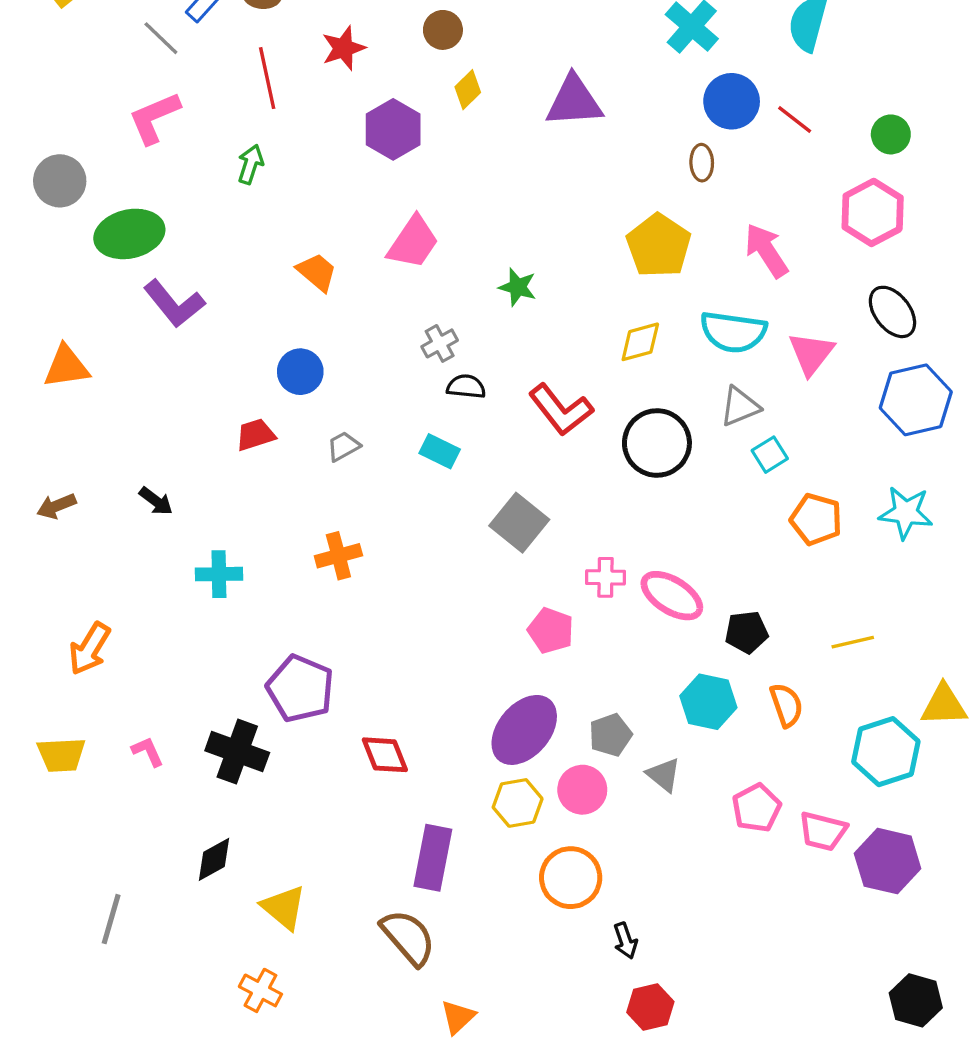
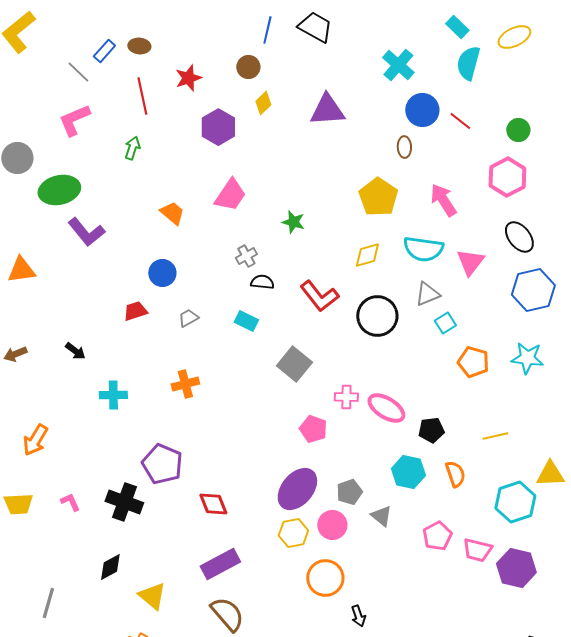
purple rectangle: (433, 858) -> (220, 564), moved, turned 51

